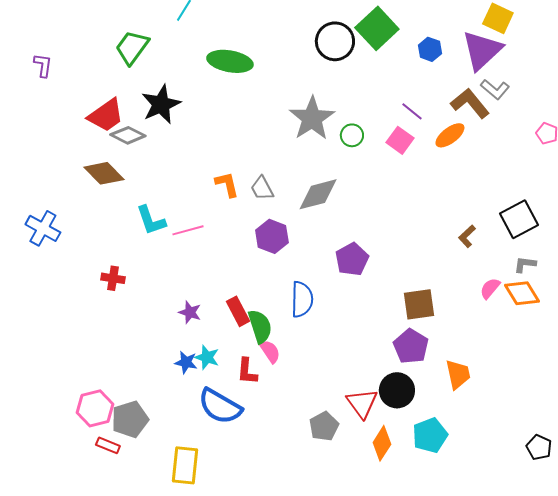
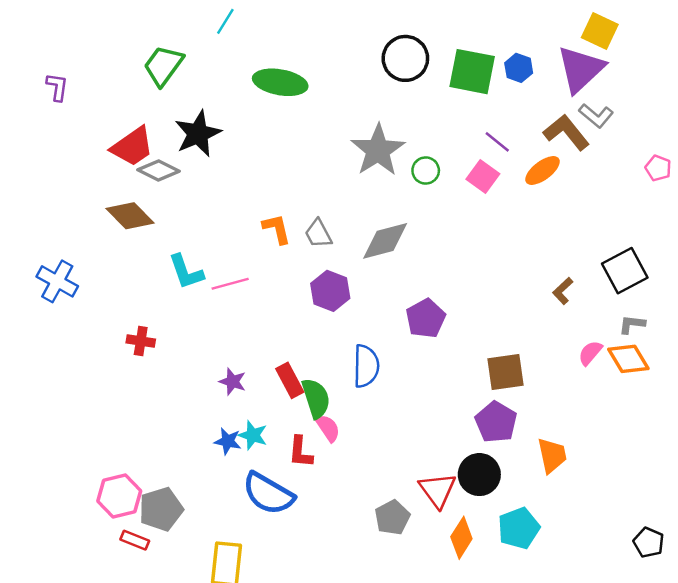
green square: (377, 28) -> (472, 72), moved, turned -36

